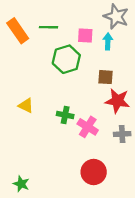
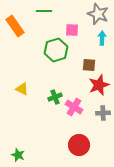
green line: (49, 27) -> (44, 11), moved
cyan arrow: (108, 41) -> (102, 38), moved
red star: (117, 101) -> (99, 85), turned -30
green cross: (65, 115) -> (55, 97), turned -32

